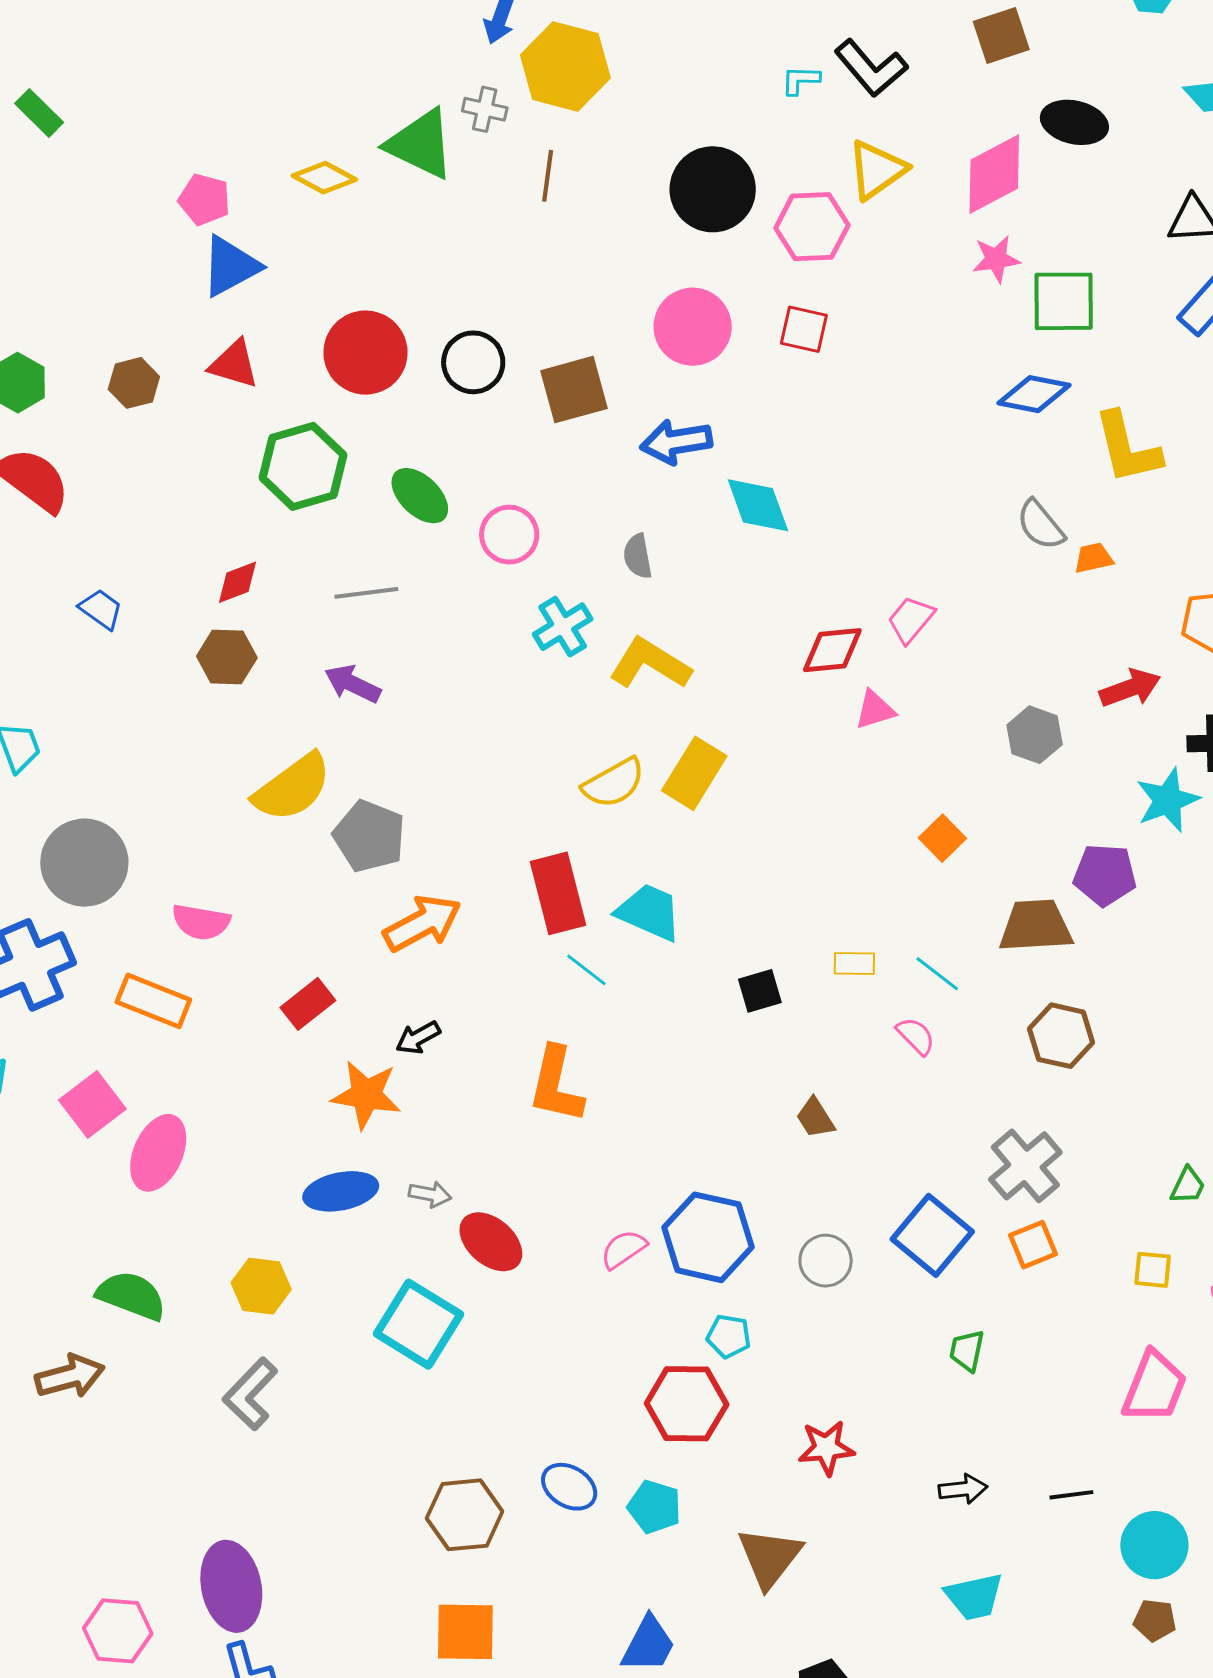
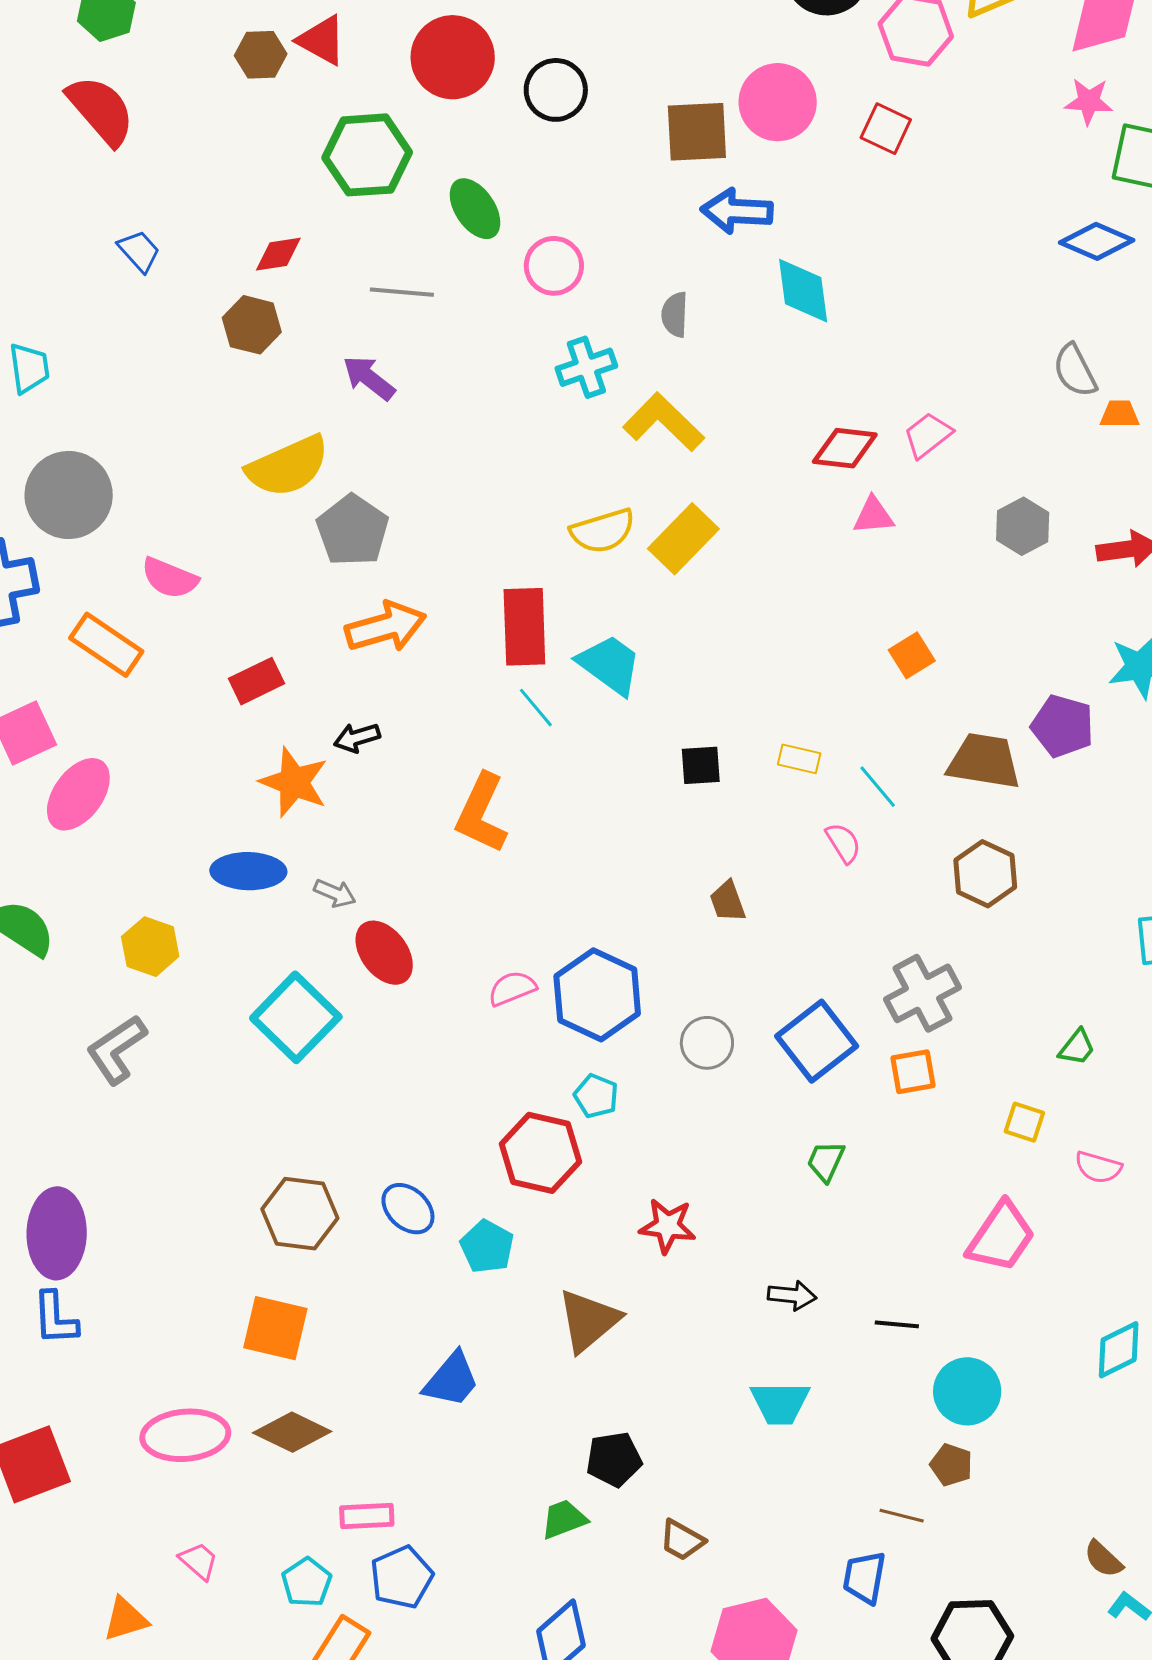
brown hexagon: (134, 383) -> (261, 55), moved
brown square: (574, 390) -> (697, 132), moved
gray hexagon: (1035, 735) -> (1023, 526), moved

